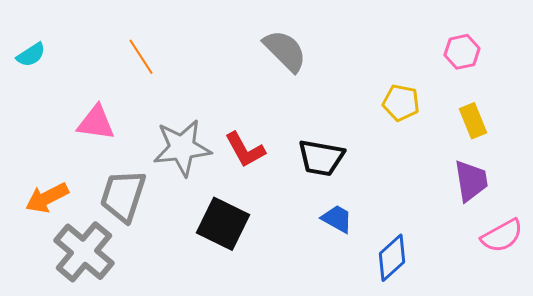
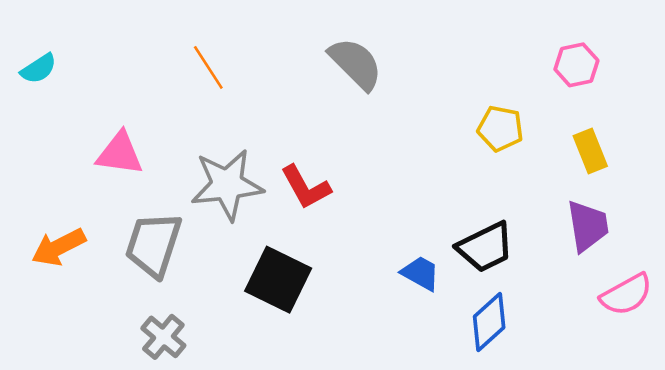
orange line: (141, 57) -> (208, 67), moved
black trapezoid: (321, 158) -> (485, 247), moved, turned -36
gray cross: (84, 252) -> (163, 337), moved, size x0.6

